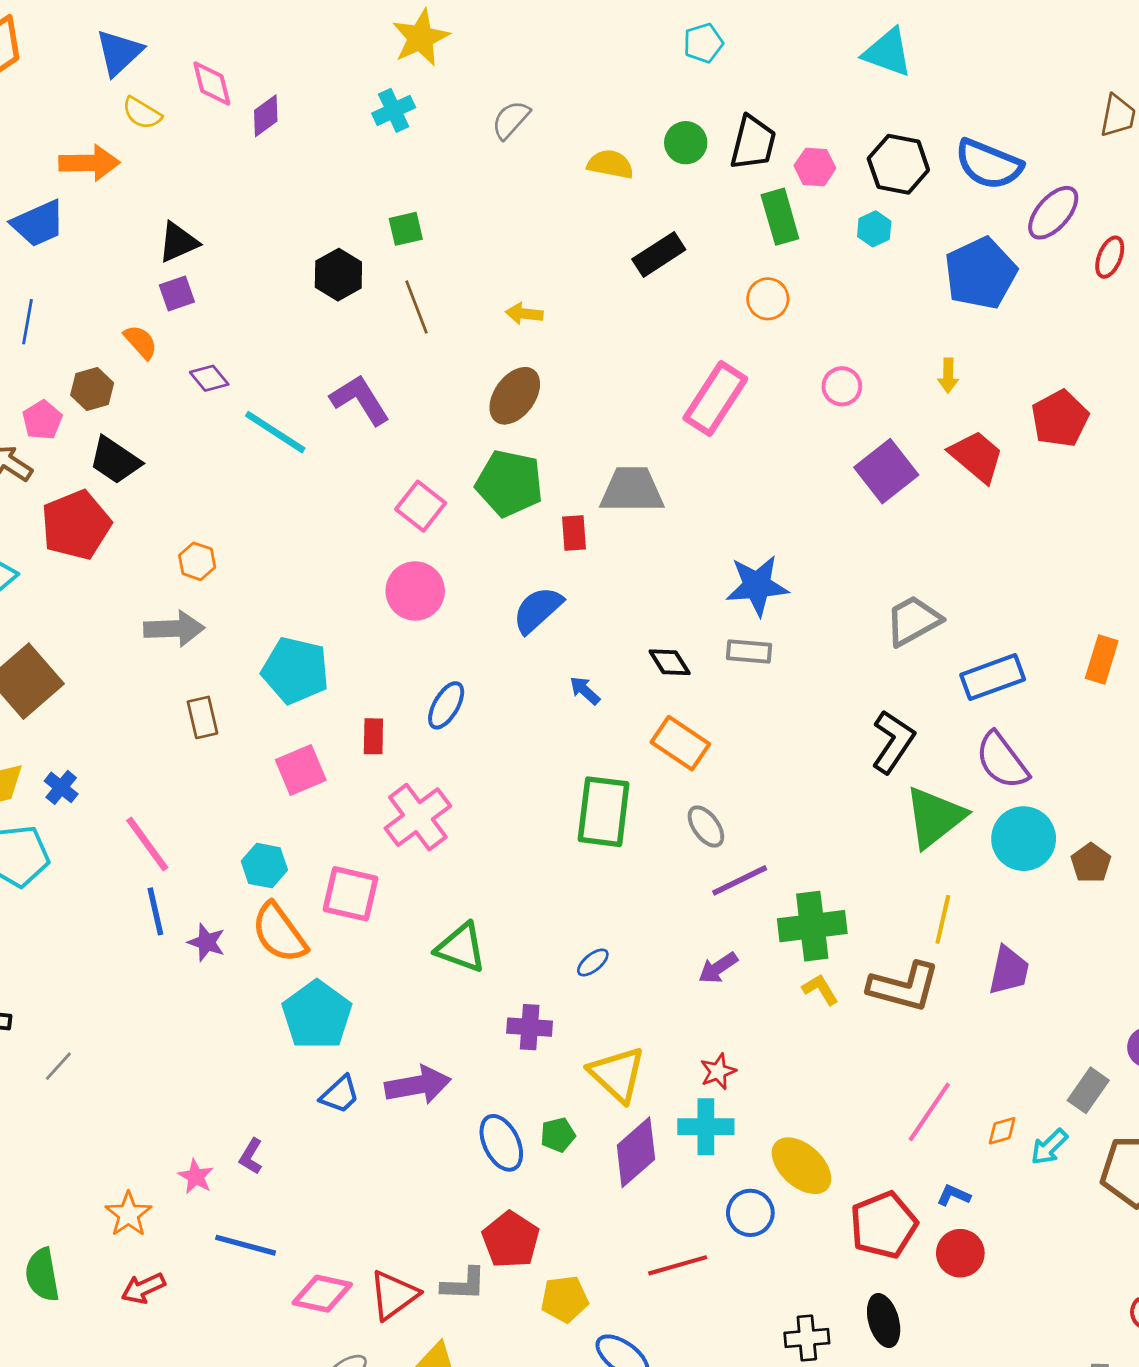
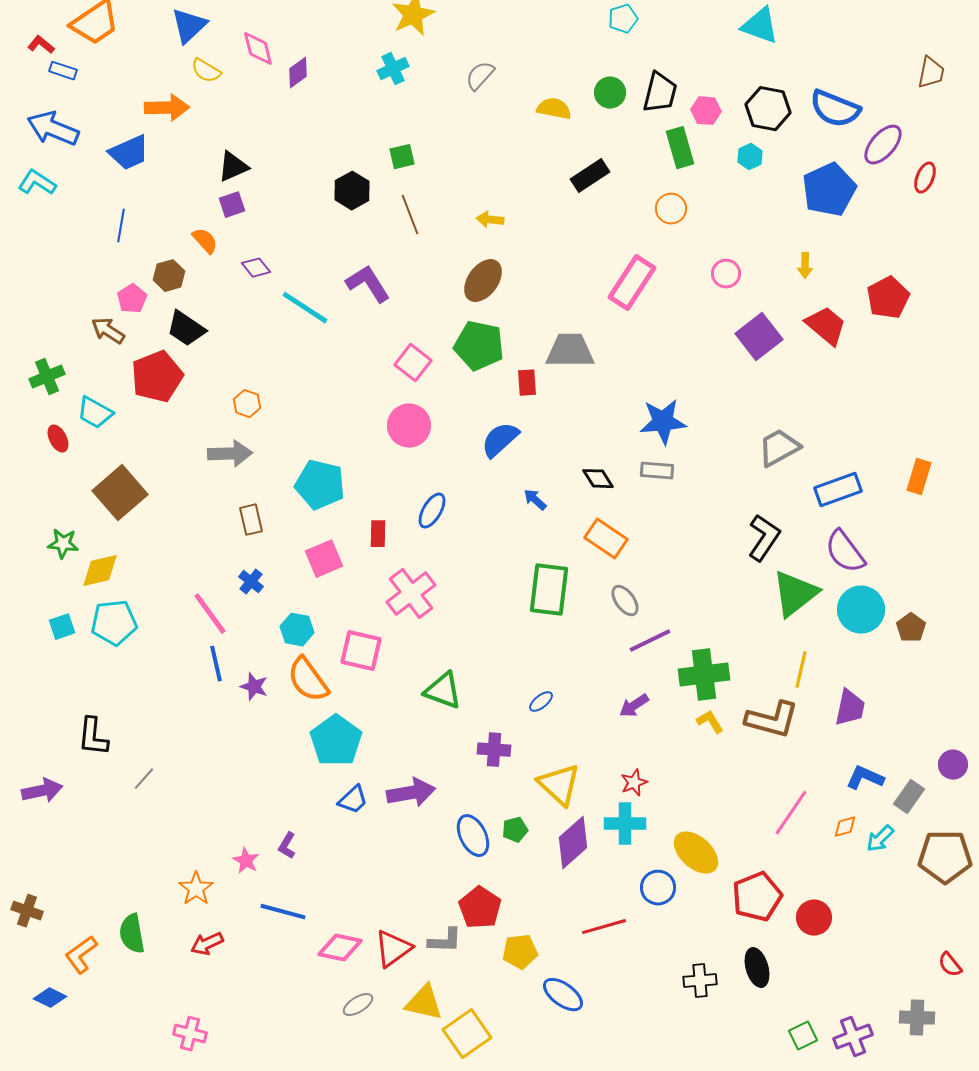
blue cross: (61, 787) -> (251, 582), moved
blue L-shape: (954, 1195) -> (865, 778), moved, size x1.5

